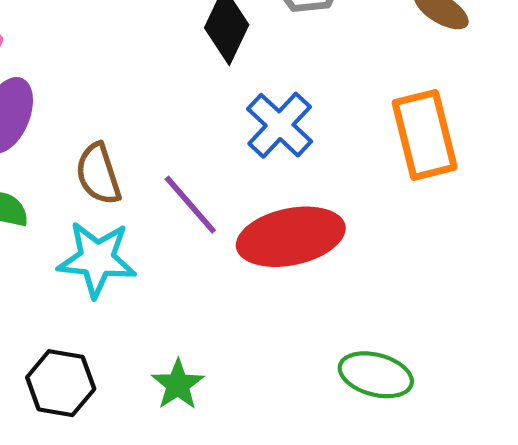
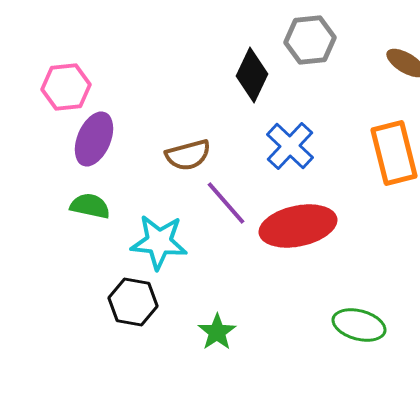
brown semicircle: (98, 174) -> (188, 155), moved, turned -87
black hexagon: (61, 383) -> (133, 302), moved

